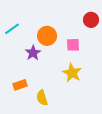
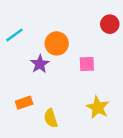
pink square: (73, 45) -> (87, 64), moved
yellow star: (72, 73) -> (98, 107), moved

